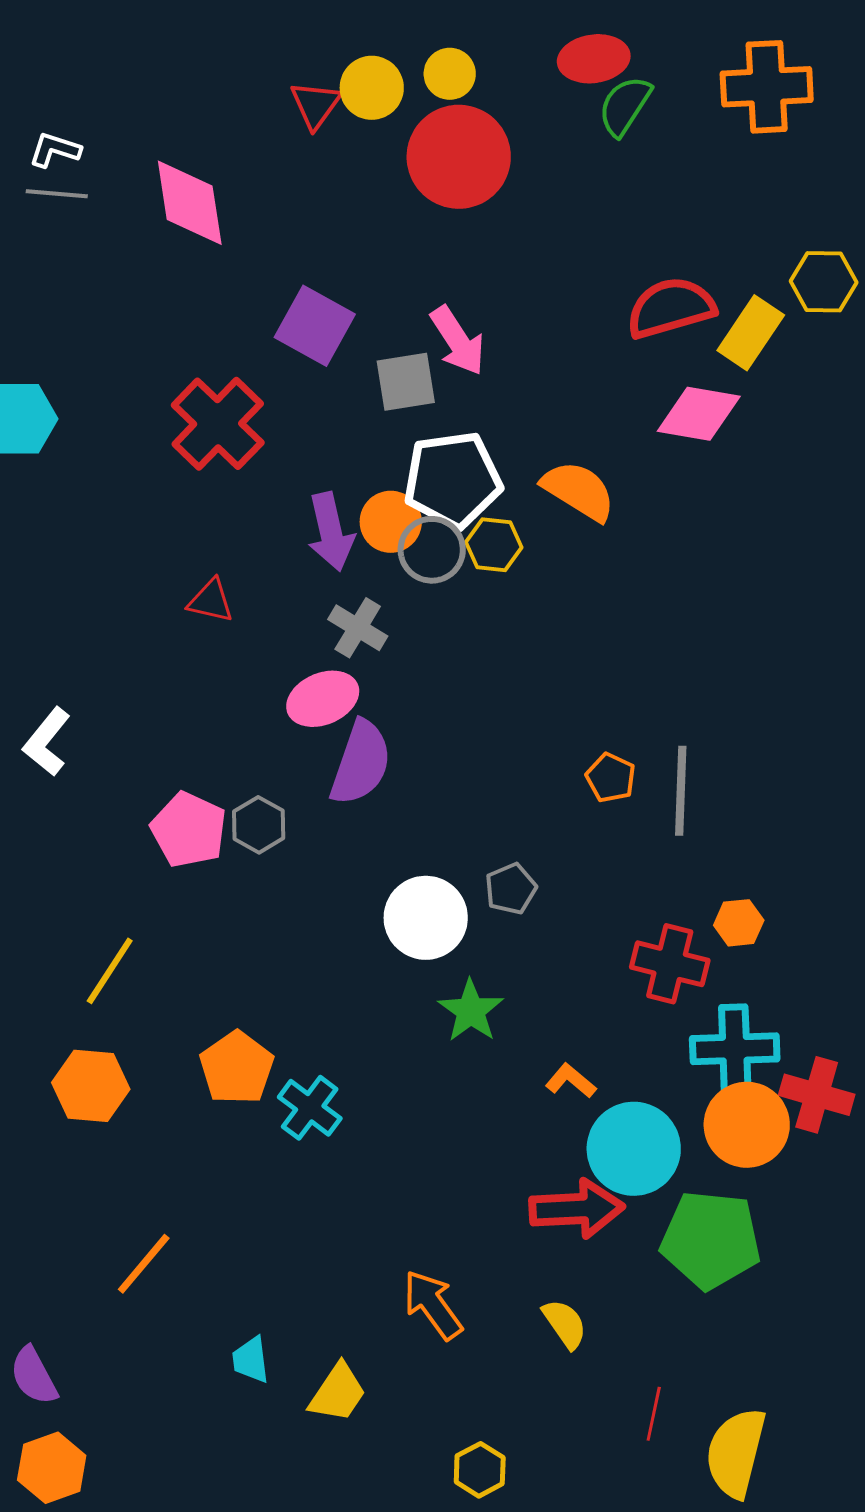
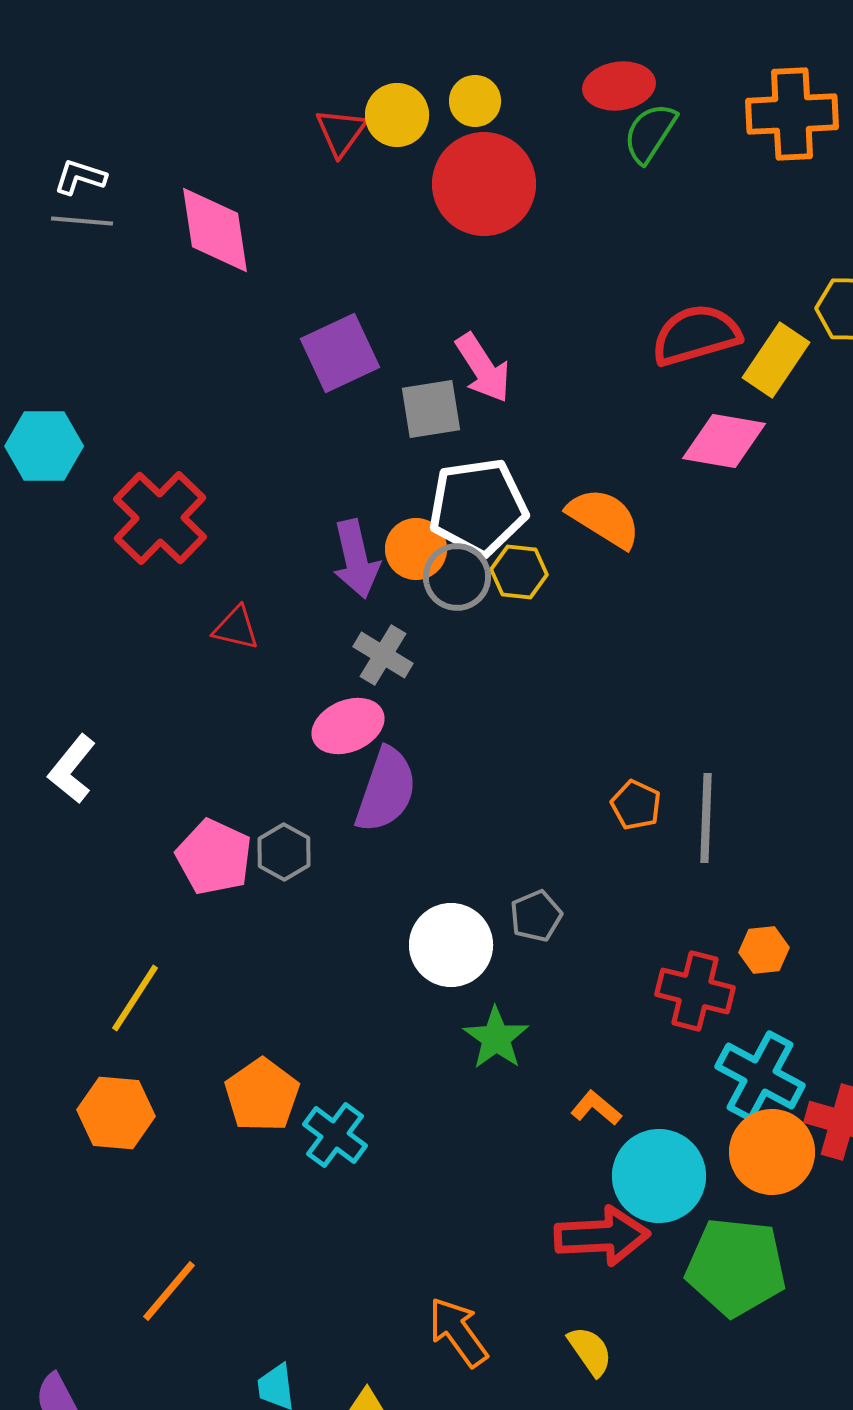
purple square: (315, 326) -> (340, 353), turned 36
red cross: (218, 424) -> (160, 518), moved
cyan cross: (735, 1049) -> (760, 1076), turned 30

